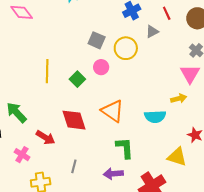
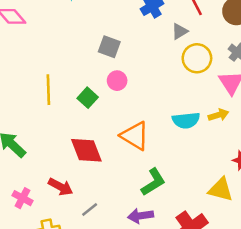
yellow circle: (126, 48) -> (197, 58), moved
cyan semicircle: (155, 117) -> (186, 120), moved
red arrow: (45, 137) -> (61, 187), moved
green L-shape: (125, 148) -> (153, 182), turned 65
gray line: (74, 166) -> (90, 209), turned 40

